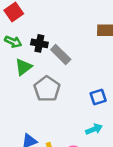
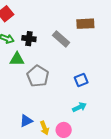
gray rectangle: (61, 55) -> (61, 39), moved
green triangle: (23, 67) -> (17, 59), turned 42

